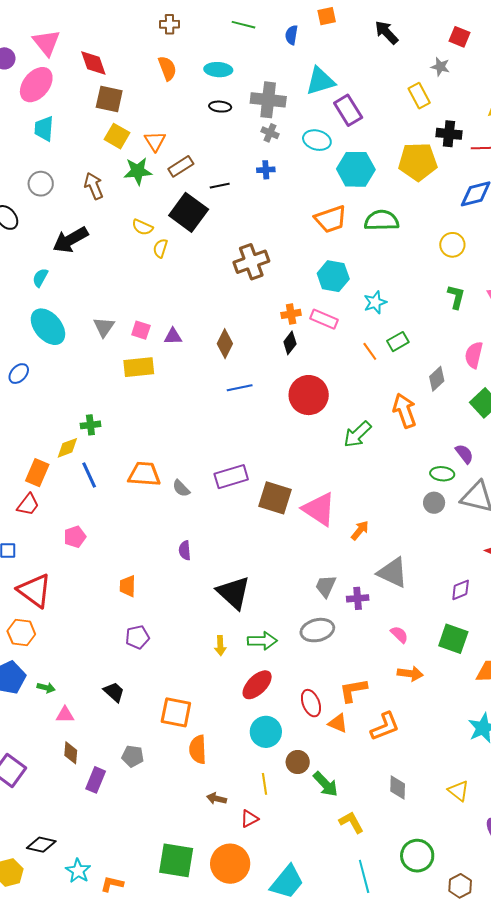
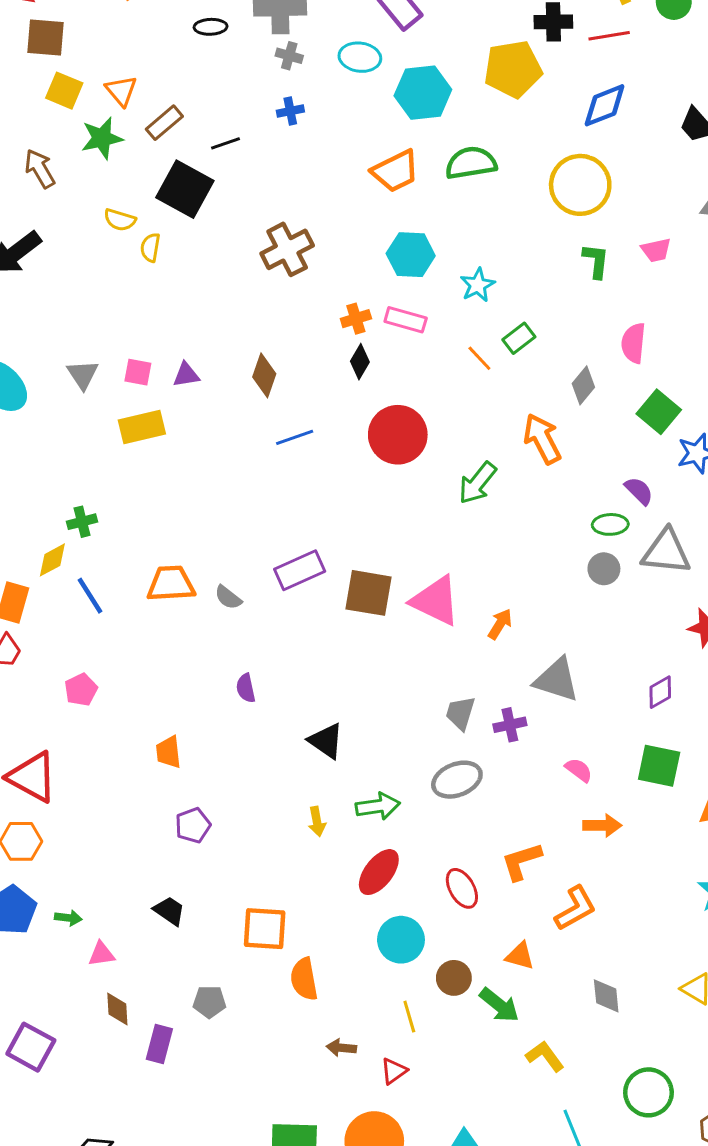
yellow circle: (452, 245) -> (580, 185), size x1.6
black triangle: (234, 593) -> (326, 741), size x0.7
orange triangle: (338, 723) -> (520, 956), moved

